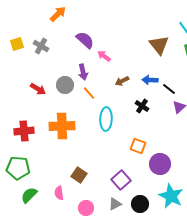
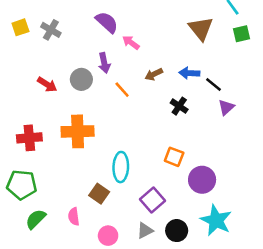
orange line: (89, 93) -> (122, 90), moved
cyan ellipse: (106, 119) -> (121, 167), moved

